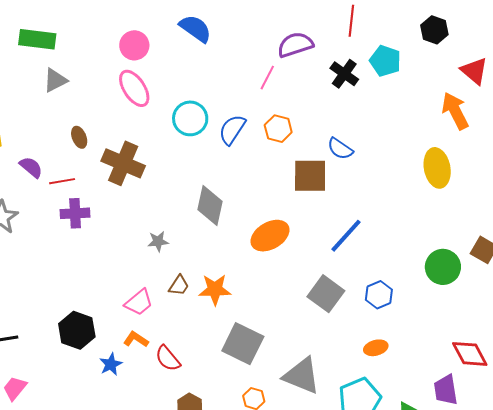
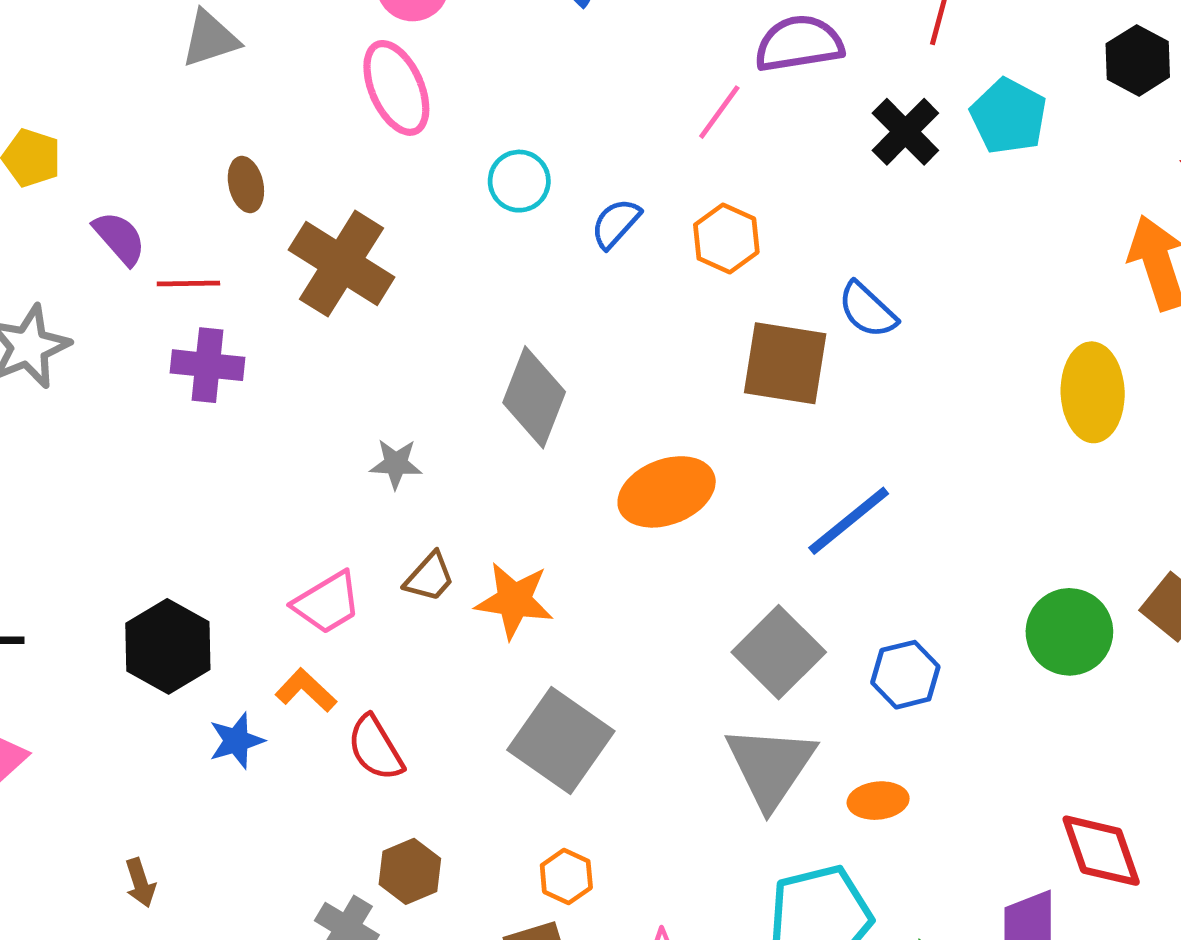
cyan circle: (190, 118) -> (519, 181), size x0.7
blue semicircle: (232, 130) -> (616, 223), size x0.7
gray triangle: (302, 376) -> (770, 766), moved, turned 33

